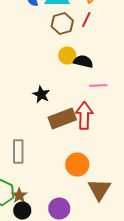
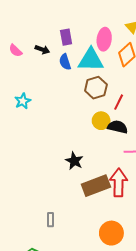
red line: (86, 20) -> (119, 102), moved
gray rectangle: (18, 152) -> (51, 220), size x0.6

